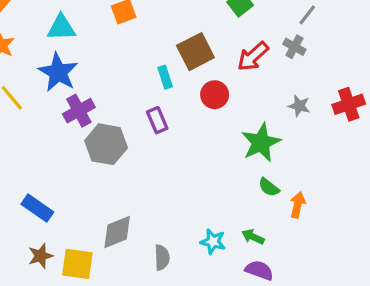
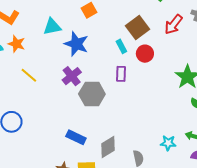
blue star: (58, 72) -> (76, 44), moved
red circle: (215, 95) -> (145, 54), moved
purple rectangle: (157, 120) -> (121, 74), turned 35
blue rectangle: (37, 208) -> (76, 137), moved

